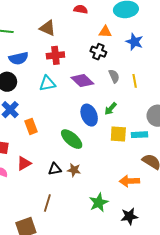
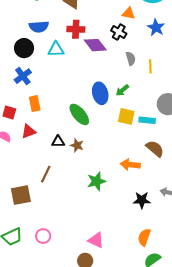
purple diamond: (82, 81) -> (95, 45), moved
cyan triangle: (47, 83) -> (56, 49), moved
orange rectangle: (31, 126) -> (35, 104), moved
black star: (129, 216) -> (142, 200), moved

